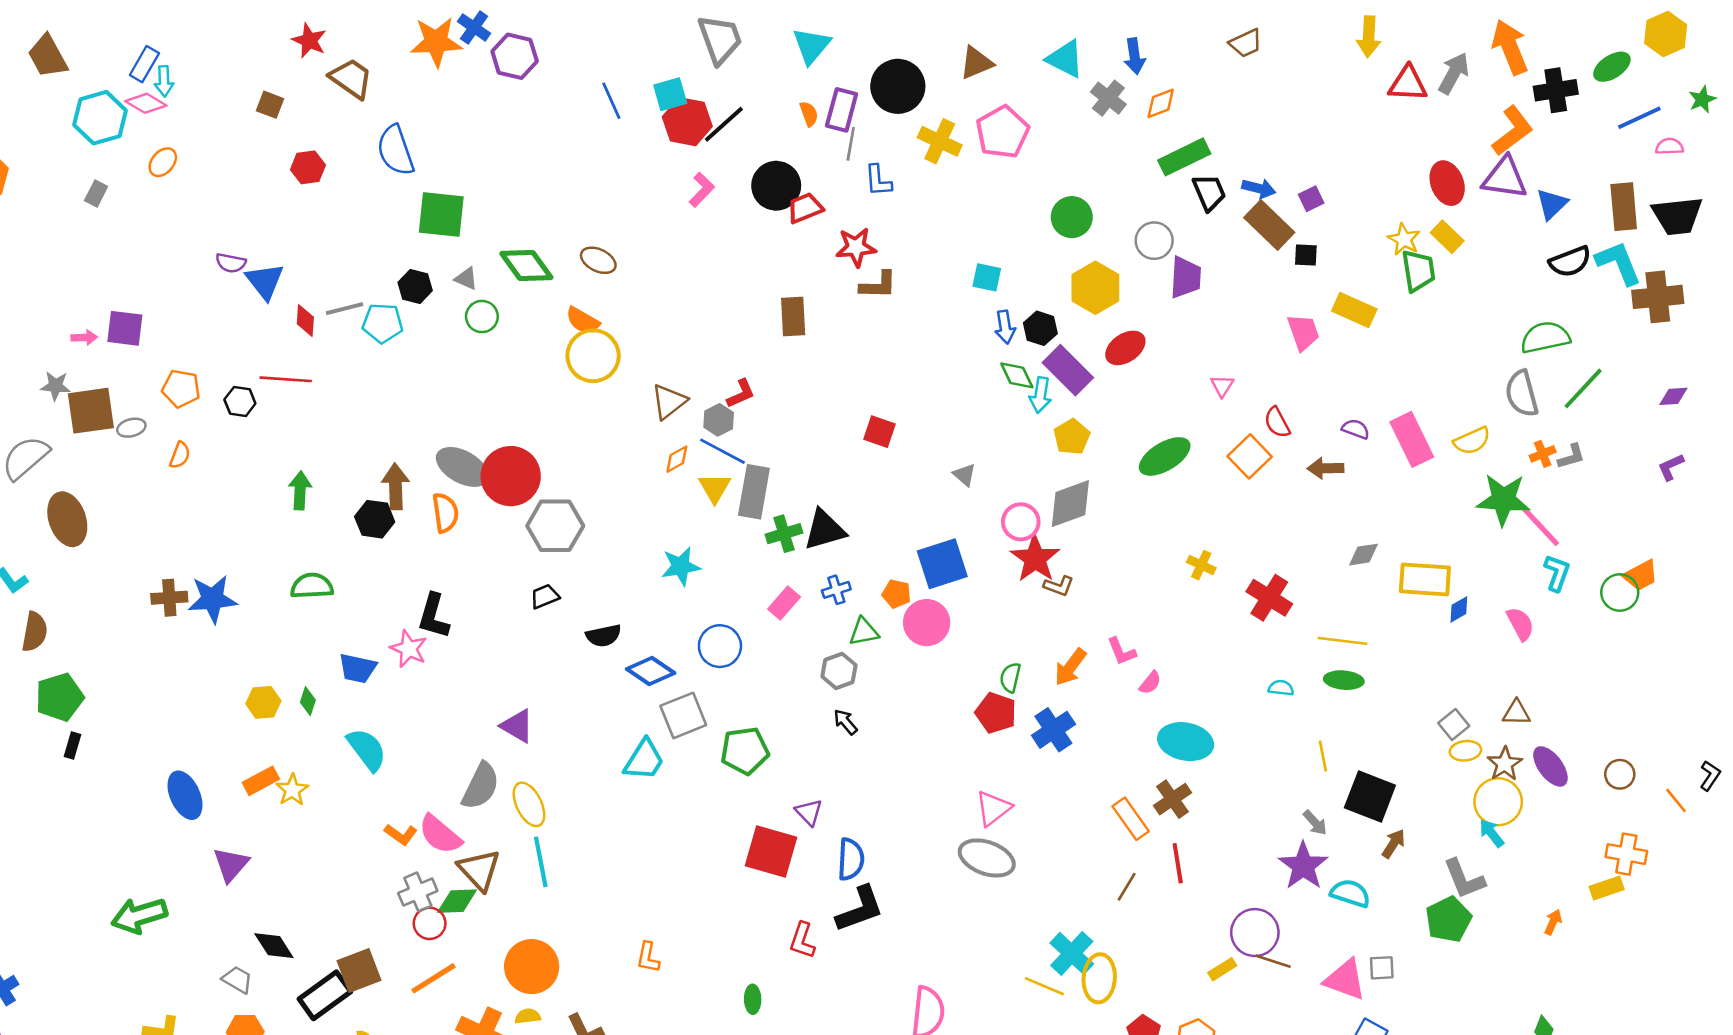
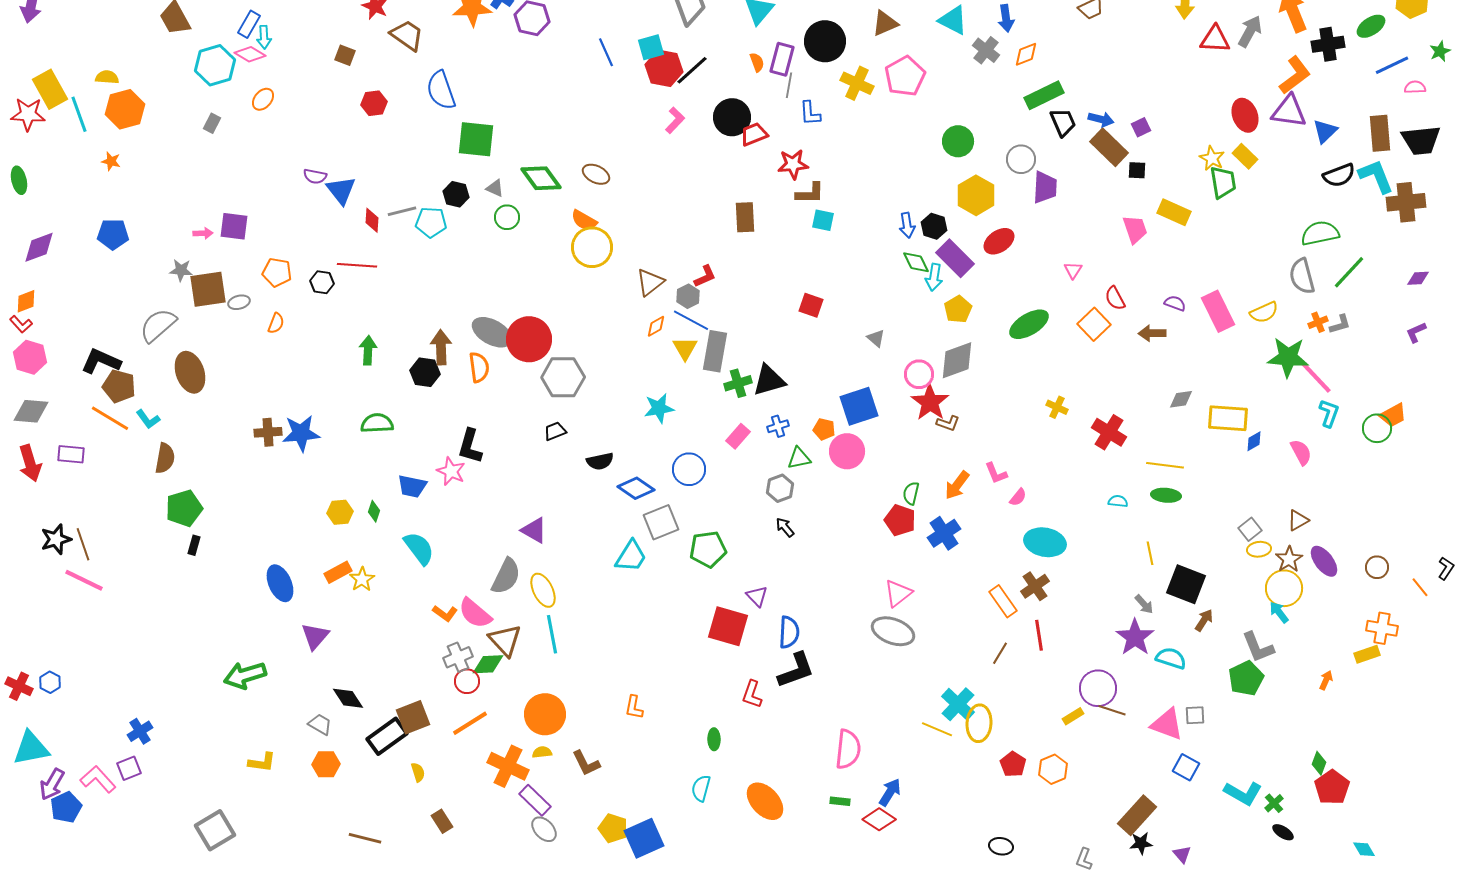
cyan square: (987, 277) -> (823, 220), moved
brown triangle: (1516, 713) -> (1298, 520), turned -30

